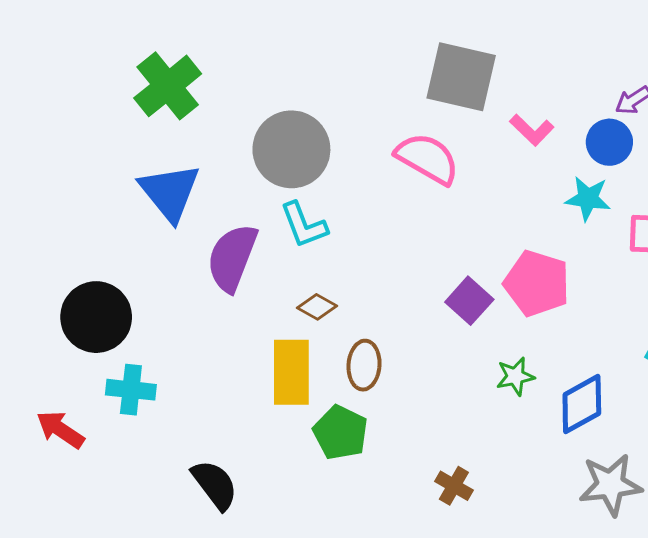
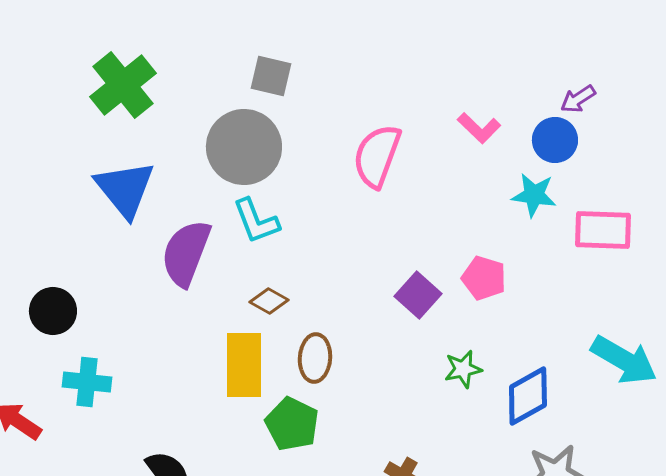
gray square: (461, 77) -> (271, 76), moved, size x0.6
pink semicircle: (427, 159) -> (377, 156), turned -100
pink pentagon: (537, 283) -> (484, 278), size x0.7
black circle: (96, 317) -> (53, 311), size x0.7

